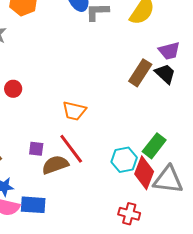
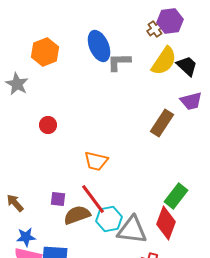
black trapezoid: (165, 74) -> (187, 66), moved
red circle: (13, 89) -> (48, 125), moved
cyan hexagon: (124, 160) -> (109, 219), moved
gray triangle: (168, 180) -> (132, 230), moved

